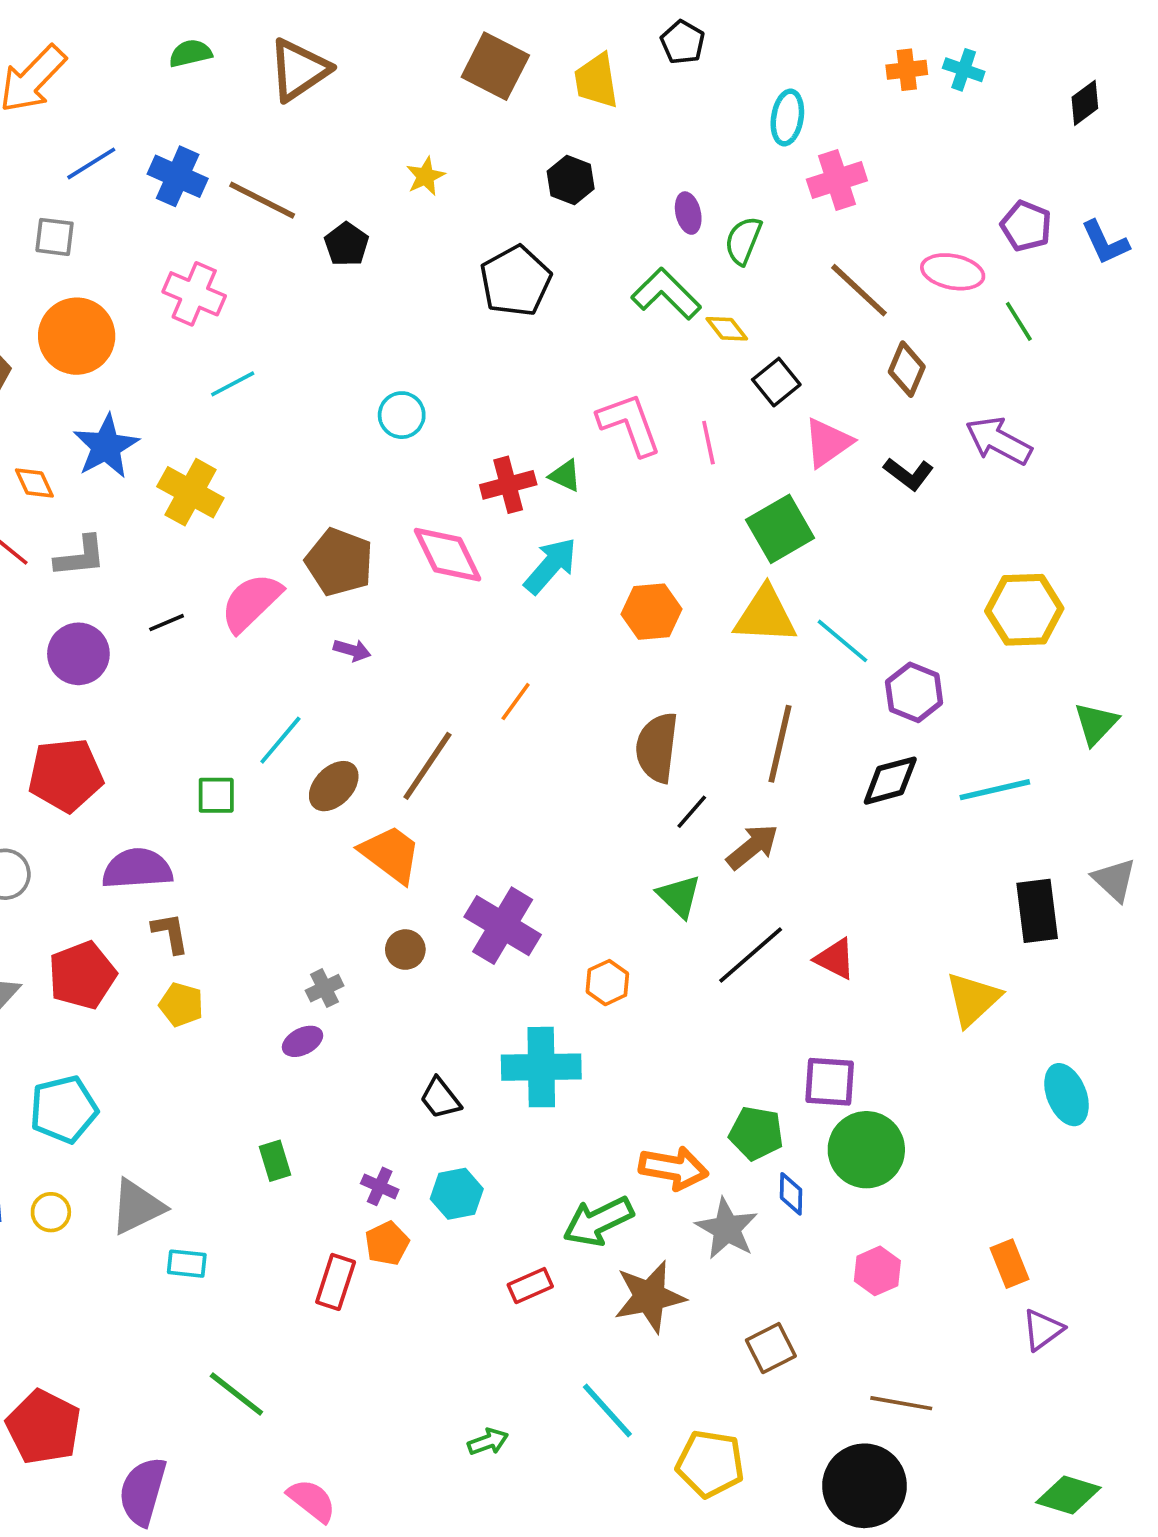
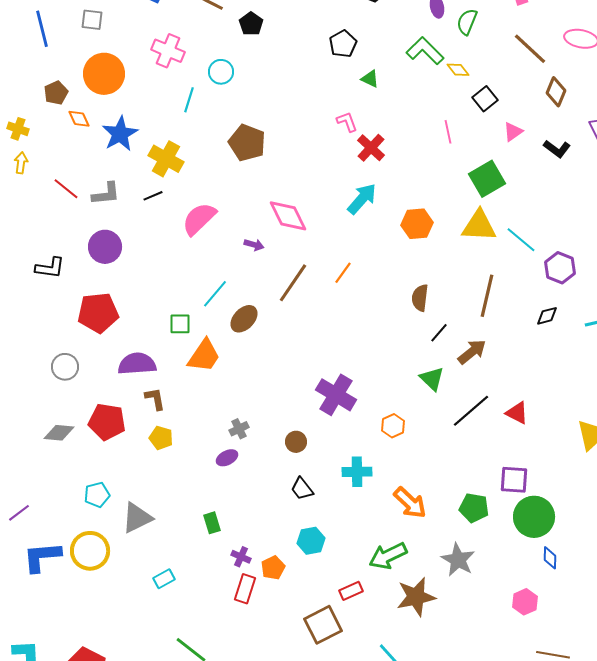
black pentagon: (516, 281) -> (343, 44), size x0.7
cyan line: (233, 384) -> (189, 100), turned -45
cyan circle: (402, 415) -> (221, 72), moved
pink L-shape: (629, 424) -> (347, 122), moved, size x0.6
pink triangle: (828, 443) -> (513, 132), size x0.7
green triangle: (565, 476) -> (370, 79), moved
orange diamond: (34, 483) -> (79, 119), moved
red cross: (508, 485) -> (371, 148), moved, turned -32
pink diamond: (448, 555) -> (288, 216), moved
brown pentagon: (339, 562) -> (247, 143), moved
black line: (167, 623) -> (153, 196), moved
brown semicircle: (657, 747) -> (420, 298), size x0.7
brown line: (427, 766) -> (293, 283), moved
black diamond: (890, 781) -> (547, 316), size x0.7
orange trapezoid: (391, 854) -> (204, 356), moved, turned 87
brown circle: (405, 950) -> (296, 442), moved
red pentagon: (82, 975) -> (107, 422), turned 30
cyan cross: (541, 1067) -> (357, 472), size x0.7
cyan pentagon: (64, 1109) -> (97, 495), size x0.7
orange arrow: (673, 1168) -> (410, 503), moved, turned 33
purple cross: (380, 1186) -> (241, 557), moved
blue diamond: (791, 1194) -> (550, 558), moved
gray triangle: (137, 1207) -> (137, 518), moved
yellow circle: (51, 1212) -> (90, 551), size x1.8
cyan rectangle: (187, 1264) -> (164, 579), turned -35
pink hexagon: (877, 1271) -> (525, 602), moved
brown square: (771, 1348) -> (323, 625), moved, size x1.4

